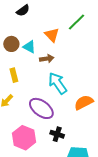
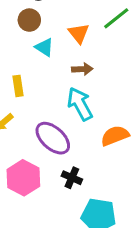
brown circle: (11, 44) -> (29, 20), moved
brown arrow: (47, 59) -> (82, 69), moved

